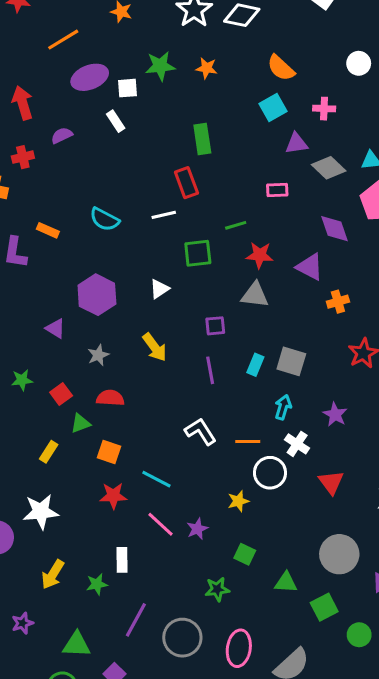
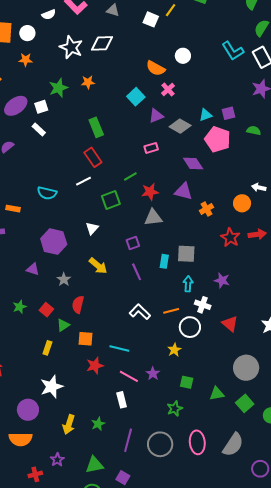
orange semicircle: (281, 68) -> (156, 68), moved
pink cross: (324, 109) -> (168, 90), turned -32
red semicircle: (110, 398) -> (78, 305), turned -66
white rectangle: (122, 560) -> (122, 400), moved

